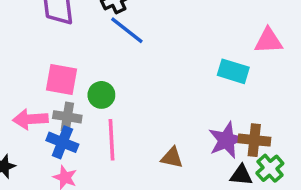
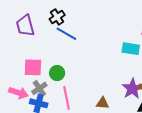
gray cross: (67, 117) -> (39, 88), turned -35
pink arrow: (30, 119) -> (18, 93), turned -150

